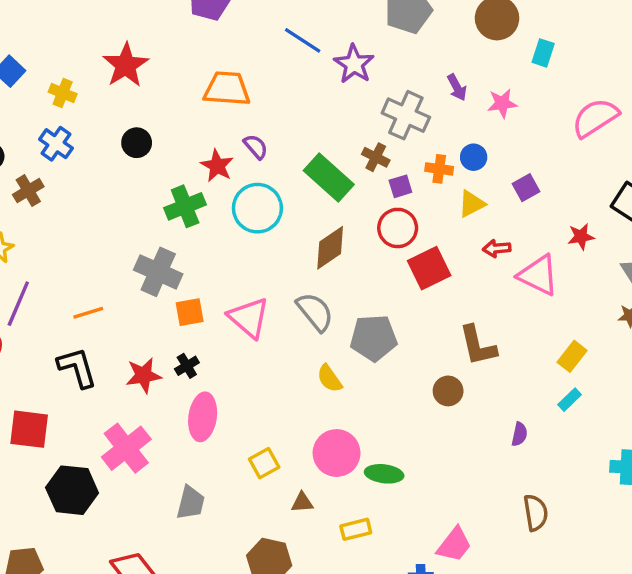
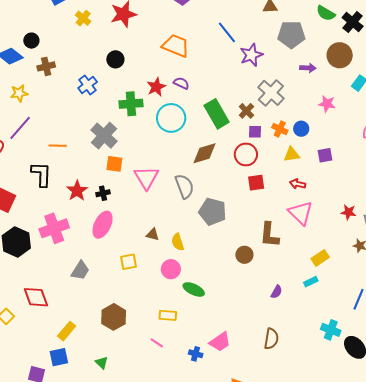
purple arrow: (457, 87) -> (308, 68), moved, turned -77
blue cross: (56, 144) -> (88, 85), moved
purple semicircle: (256, 147) -> (181, 83), turned -42
red star: (581, 237) -> (348, 212), moved
red square: (429, 268) -> (256, 183), size x0.7
pink triangle: (538, 275) -> (301, 213), moved
red star: (144, 375) -> (77, 191), turned 30
yellow semicircle: (329, 378) -> (178, 242), moved
pink circle: (337, 453) -> (171, 269), size x0.7
brown triangle: (302, 502) -> (153, 235), moved

